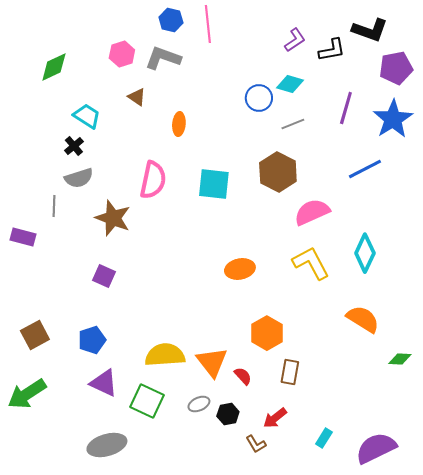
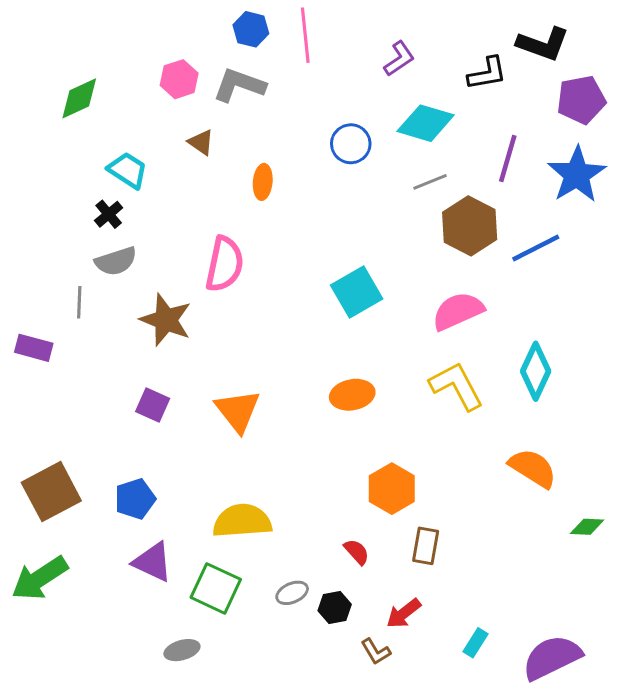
purple L-shape: (295, 40) -> (399, 59), moved
cyan diamond: (290, 84) -> (426, 123), size x1.4
blue circle: (259, 98) -> (351, 144), moved
brown hexagon: (278, 172) -> (470, 226), moved
cyan square: (214, 184) -> (357, 292), moved, turned -36
brown square: (35, 335) -> (51, 492), size x1.4
orange triangle: (212, 362) -> (238, 411), moved
gray ellipse: (107, 445) -> (182, 650), moved, size x0.6

